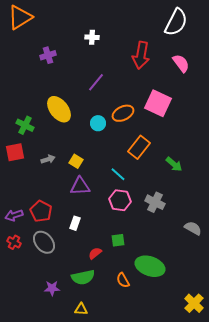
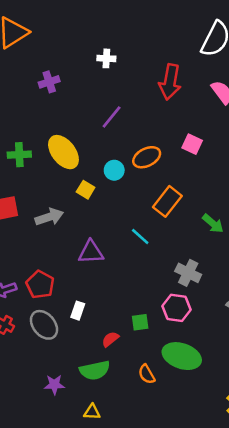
pink square: (158, 103) -> (192, 144), size x0.6
green cross: (25, 125) -> (19, 155), moved, turned -30
gray arrow: (48, 159) -> (49, 217), size x1.5
yellow square: (76, 161) -> (86, 190), moved
pink hexagon: (120, 200) -> (177, 308), moved
white rectangle: (75, 223) -> (78, 311), moved

